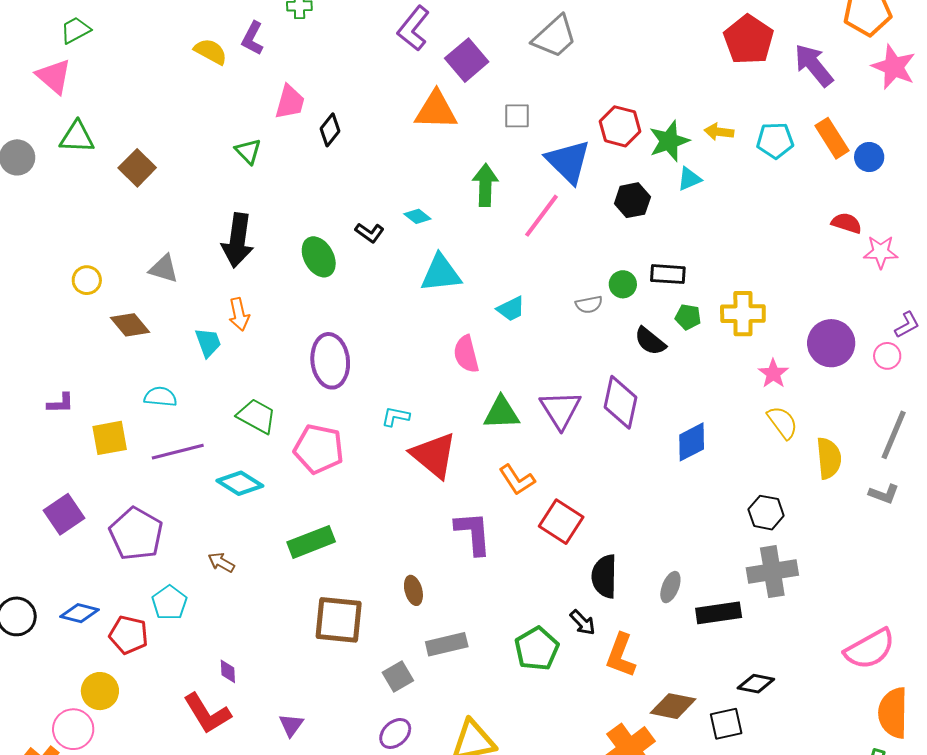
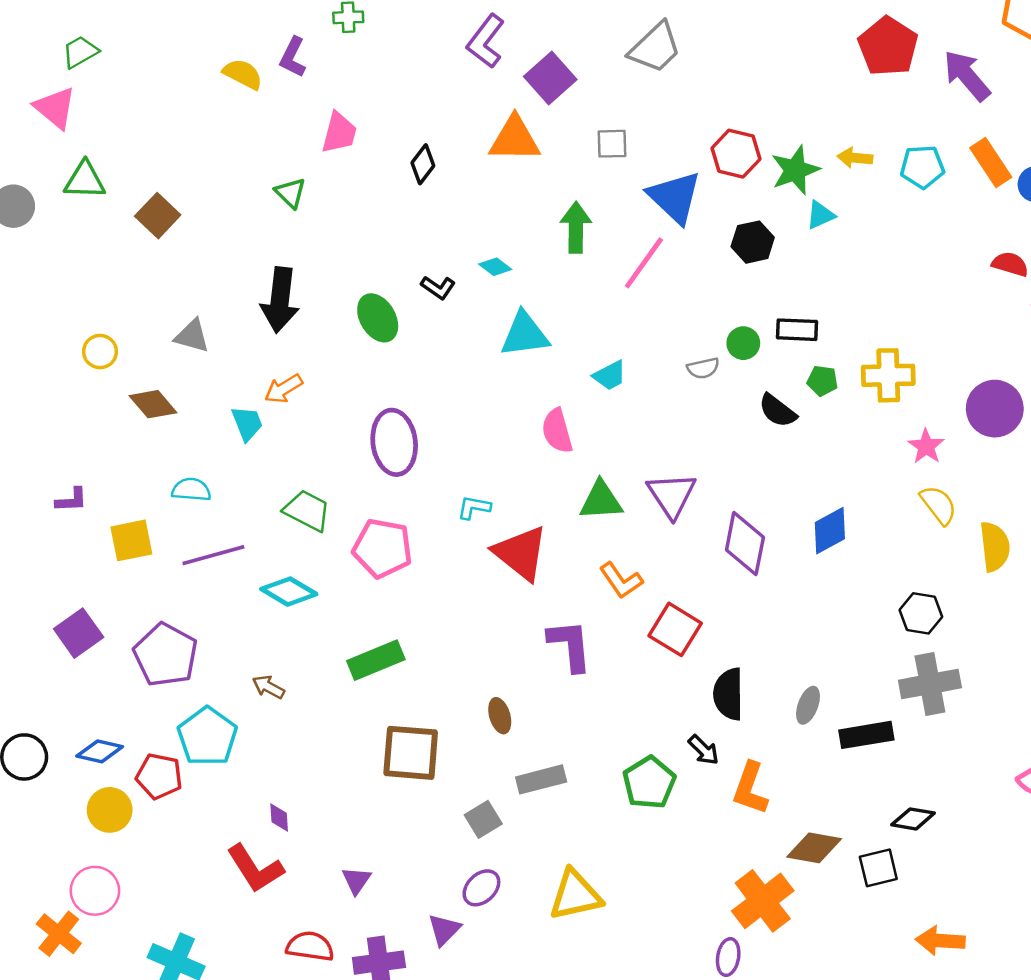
black diamond: (330, 130) -> (423, 164), moved
orange arrow: (239, 314) -> (283, 389), turned 72
purple diamond: (620, 402) -> (745, 544), moved
cyan pentagon: (169, 603) -> (207, 737), size x1.4
yellow circle: (100, 691) -> (110, 810), moved

